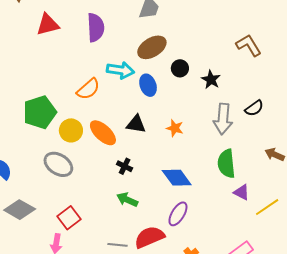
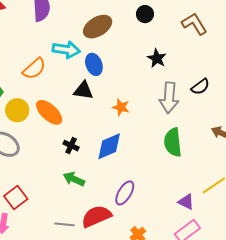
black circle: (180, 68) -> (145, 14), moved
black triangle: (136, 124) -> (83, 90), moved
blue diamond: (177, 178) -> (109, 146), moved, turned -76
purple triangle: (242, 192) -> (186, 202), moved

